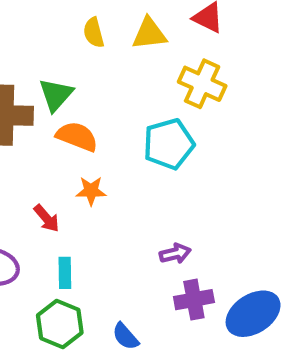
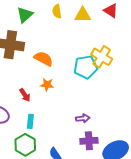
yellow cross: (202, 84) -> (102, 57), moved
green triangle: (56, 95) -> (25, 15), moved

